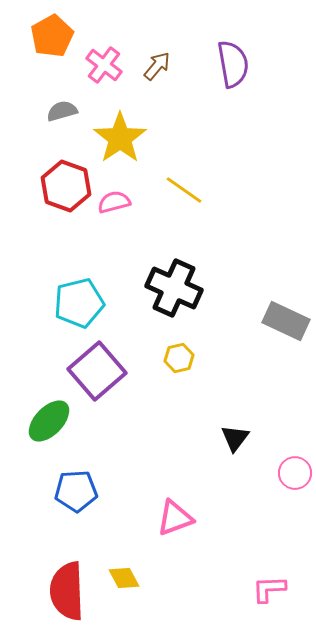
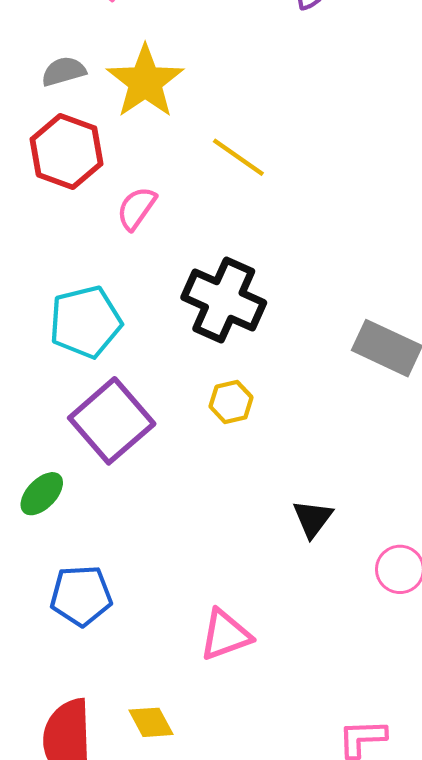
gray semicircle: (62, 111) -> (64, 71), moved
pink semicircle: (114, 202) -> (136, 208), moved, turned -40
green ellipse: (49, 421) -> (42, 494), size x0.7

